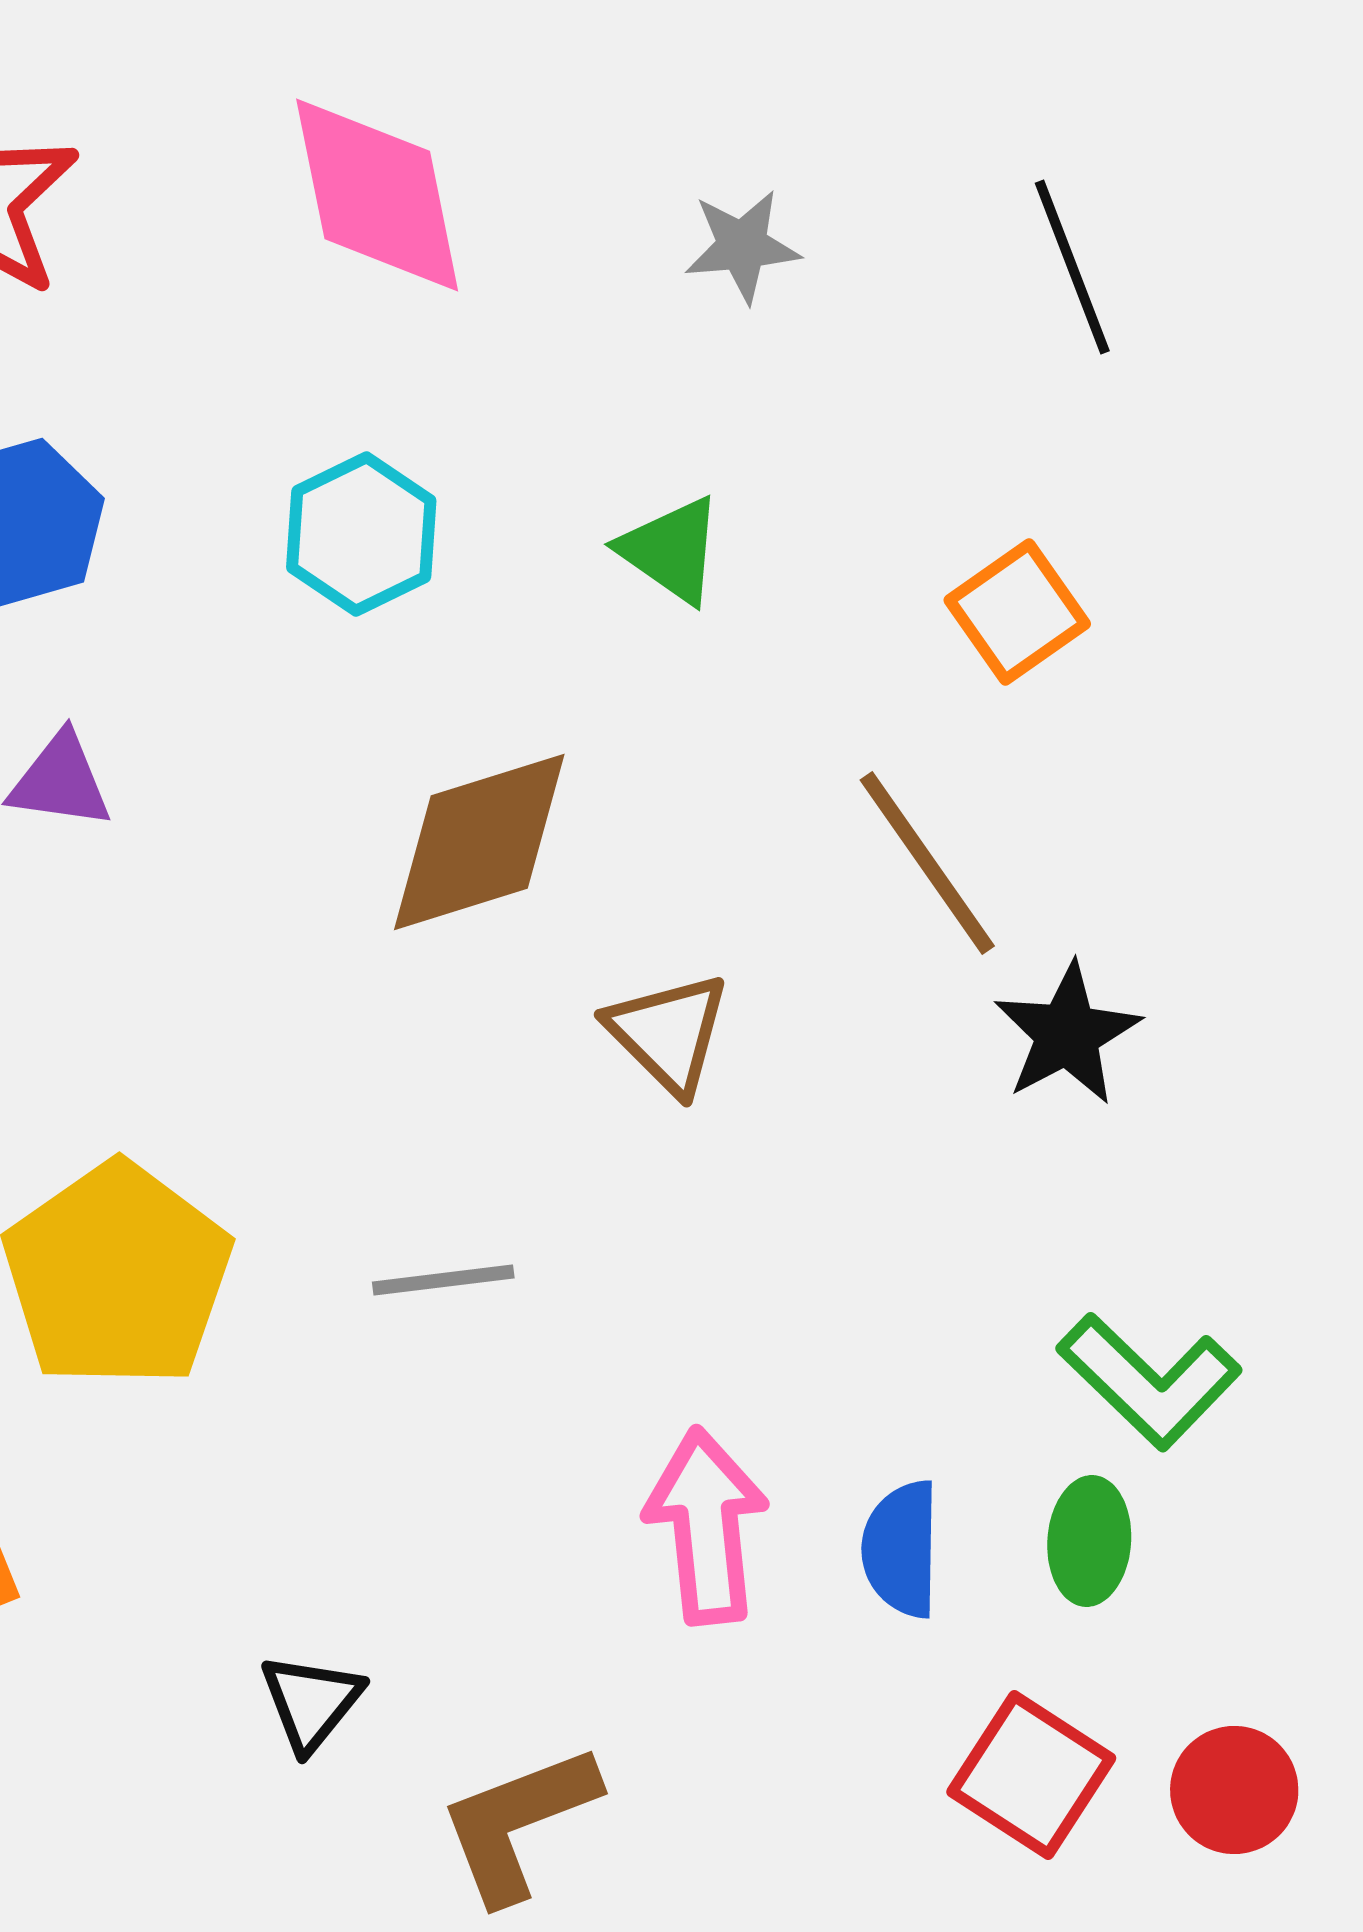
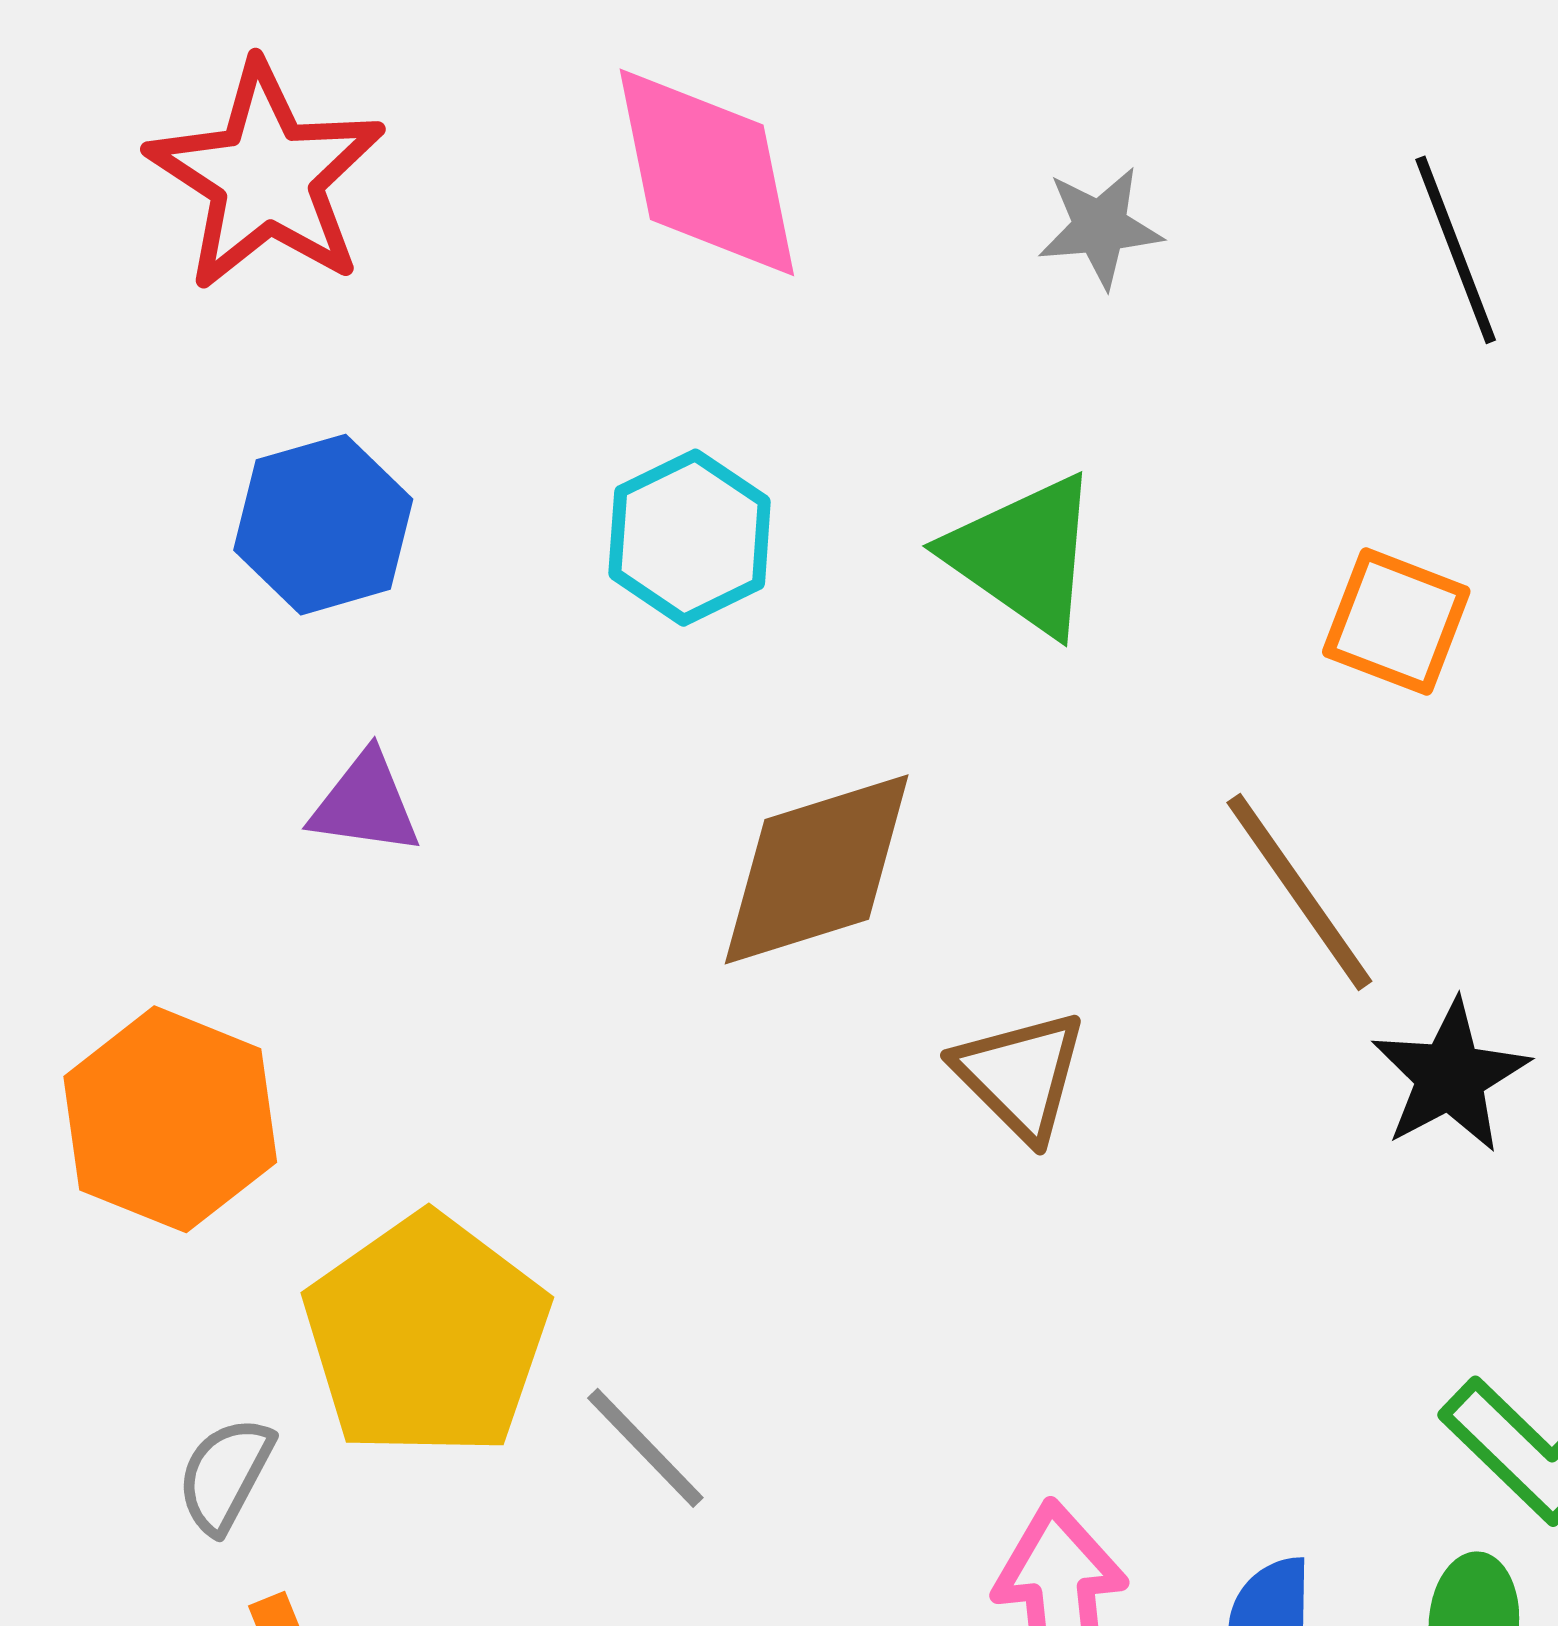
green triangle: (671, 550) -> (1024, 555), size x1.4
orange square: (1017, 612) -> (1396, 622), turned -34
gray line: (443, 1280) -> (645, 1448), moved, turned 53

